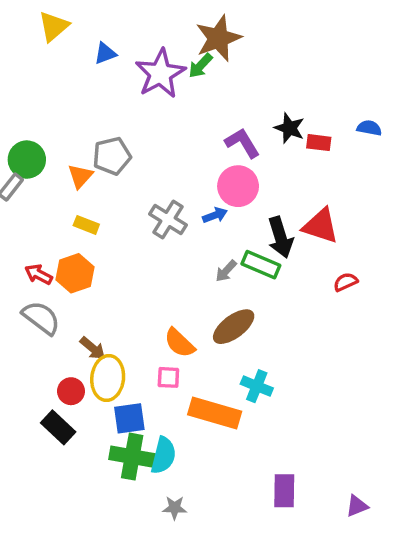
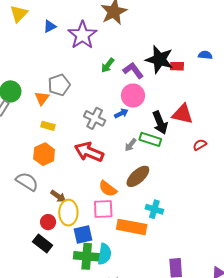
green arrow: (200, 66) -> (108, 65), moved
black star: (289, 128) -> (159, 59), size x1.6
red arrow: (39, 274) -> (89, 152), moved, size x1.8
pink square: (168, 377) -> (103, 209), size x1.5

